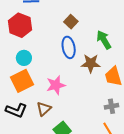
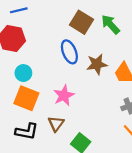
brown square: (71, 22) -> (82, 22), moved, size x1.5
green arrow: (104, 40) -> (110, 24), moved
orange square: (22, 81) -> (26, 98), turned -30

